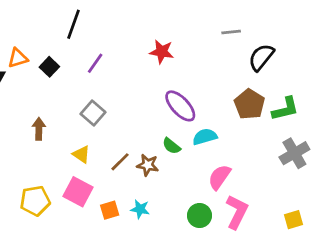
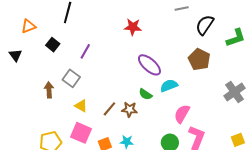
orange triangle: (18, 58) -> (28, 26), moved
purple line: (95, 63) -> (85, 51), moved
green L-shape: (285, 109) -> (236, 38), moved
gray square: (93, 113) -> (71, 78), moved

